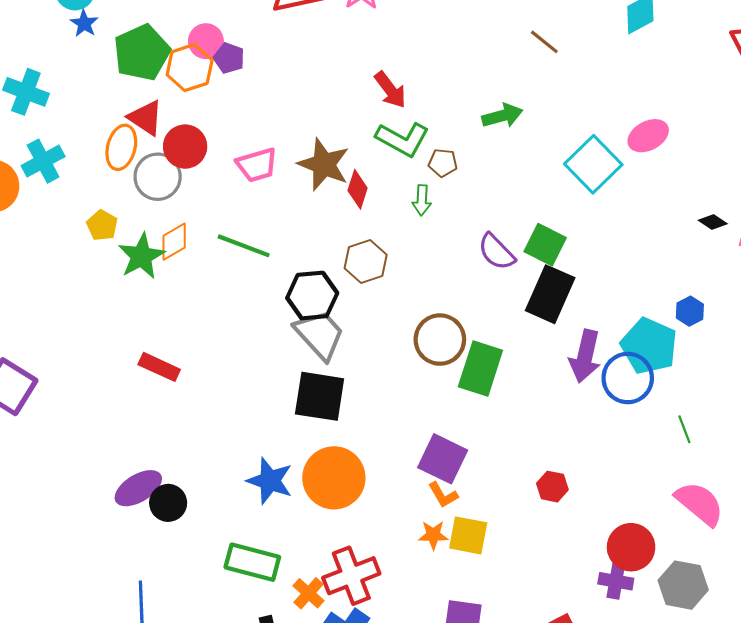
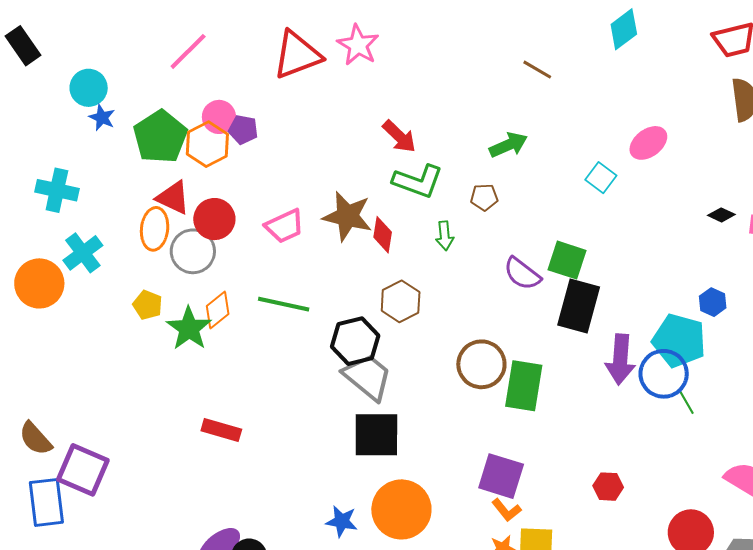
brown pentagon: (443, 163) -> (484, 197), moved
cyan square: (593, 164) -> (601, 178), size x0.6
green line: (684, 429) -> (686, 401), moved
blue star: (270, 481) -> (342, 521), size x0.7

